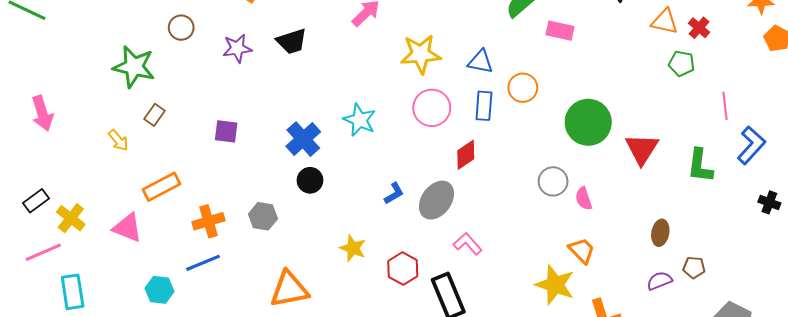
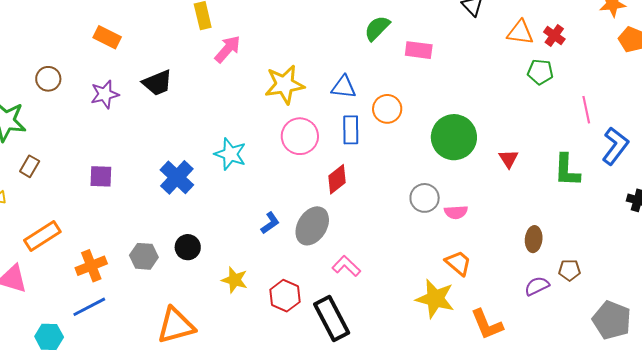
red triangle: (642, 149) -> (509, 159), size x0.6
black circle: (310, 180) -> (188, 247), moved
pink semicircle: (584, 199) -> (456, 212), turned -70

